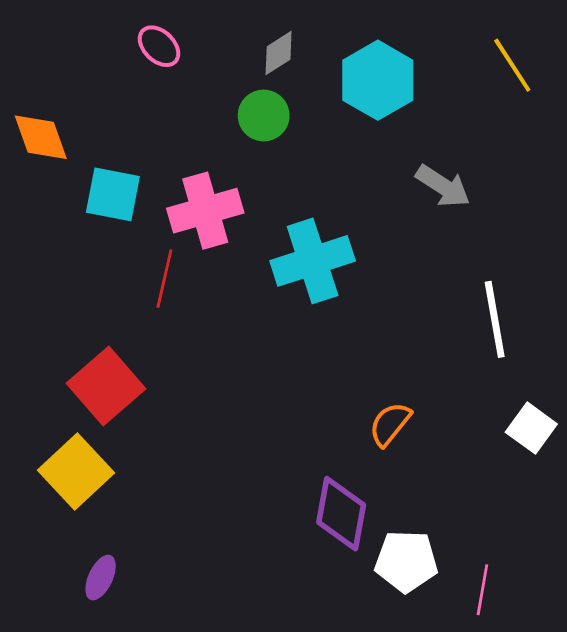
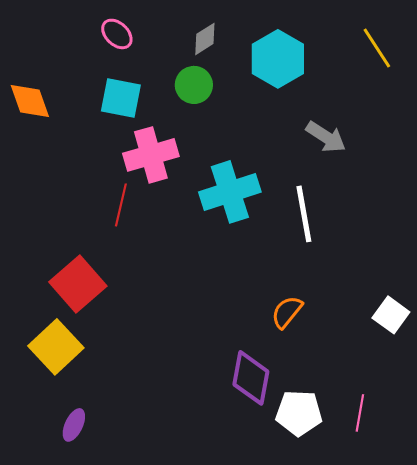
cyan square: (113, 194) -> (121, 98), moved
white line: (495, 319) -> (304, 214), moved
pink line: (482, 590) -> (360, 413), moved

